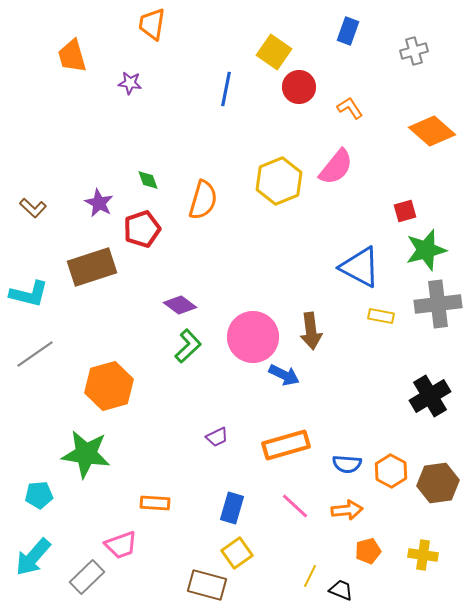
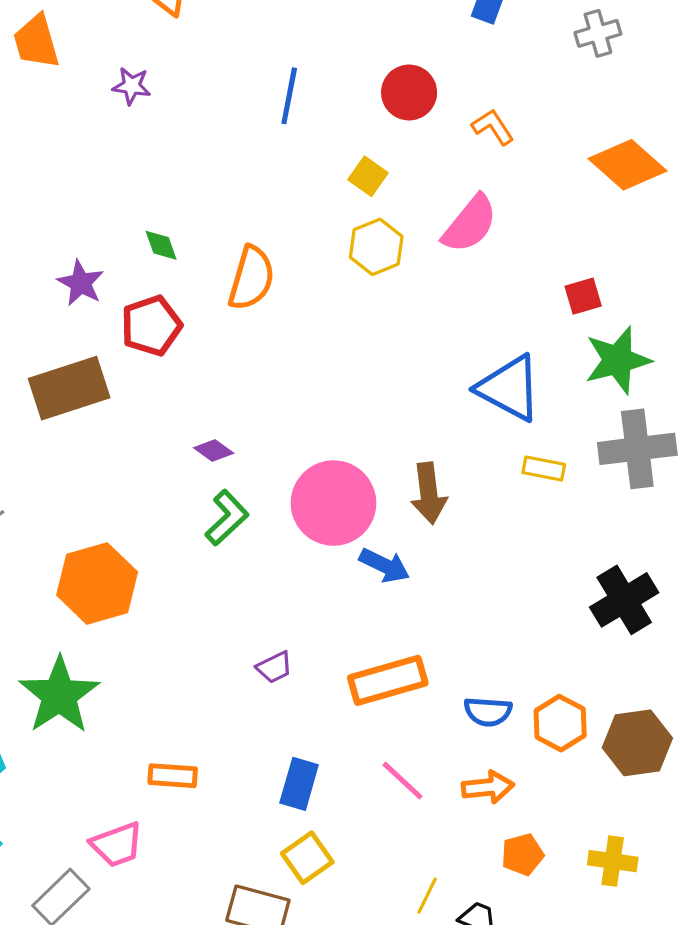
yellow square: (274, 52) -> (368, 176), moved, size x0.7
yellow hexagon: (279, 181) -> (376, 247), size x0.7
purple diamond: (180, 305) -> (214, 450), size x0.7
green star: (86, 454) -> (59, 695), turned 30

